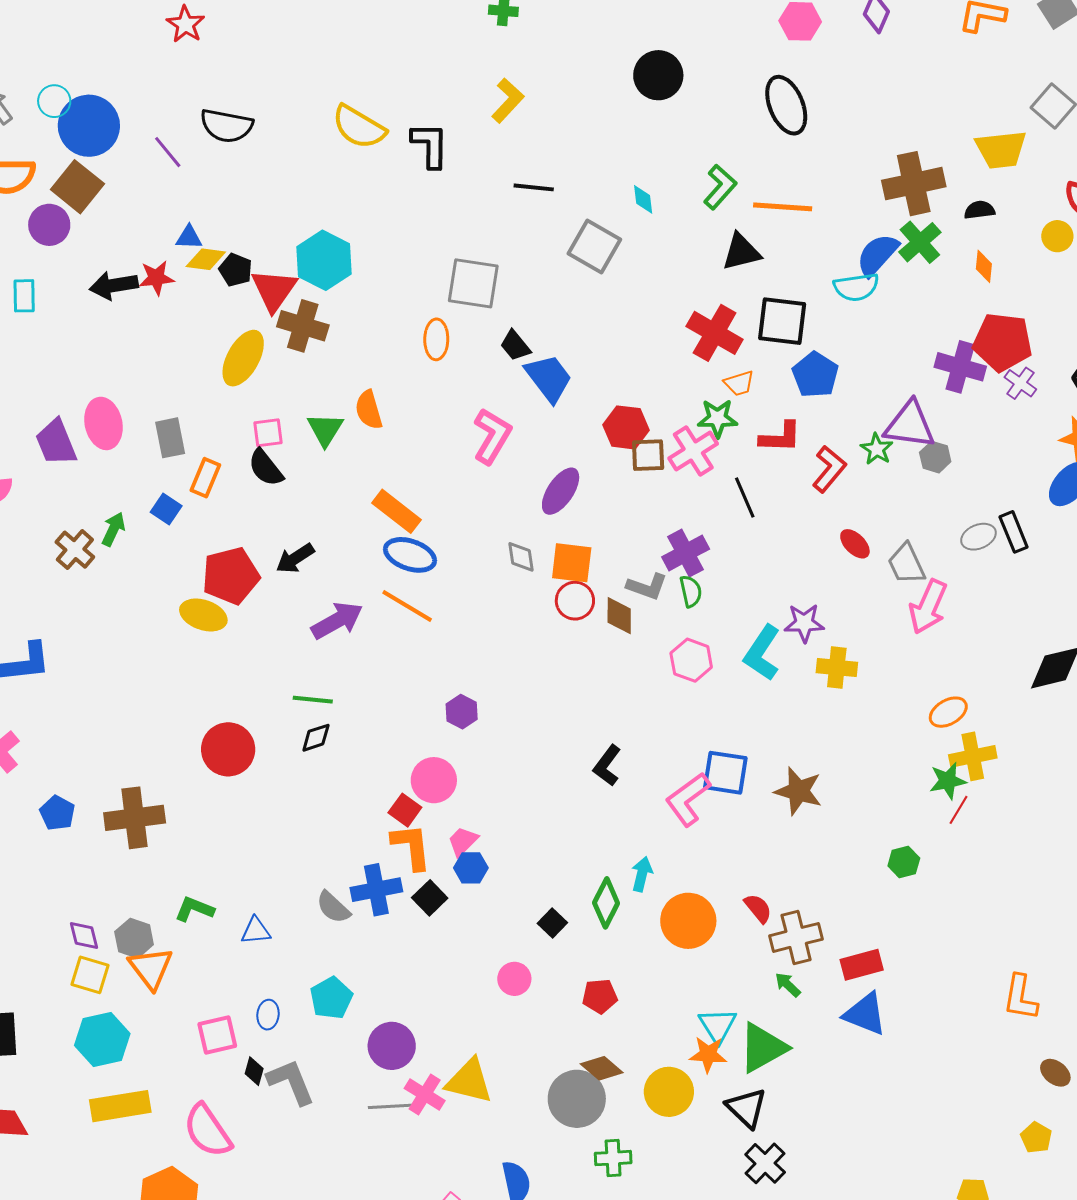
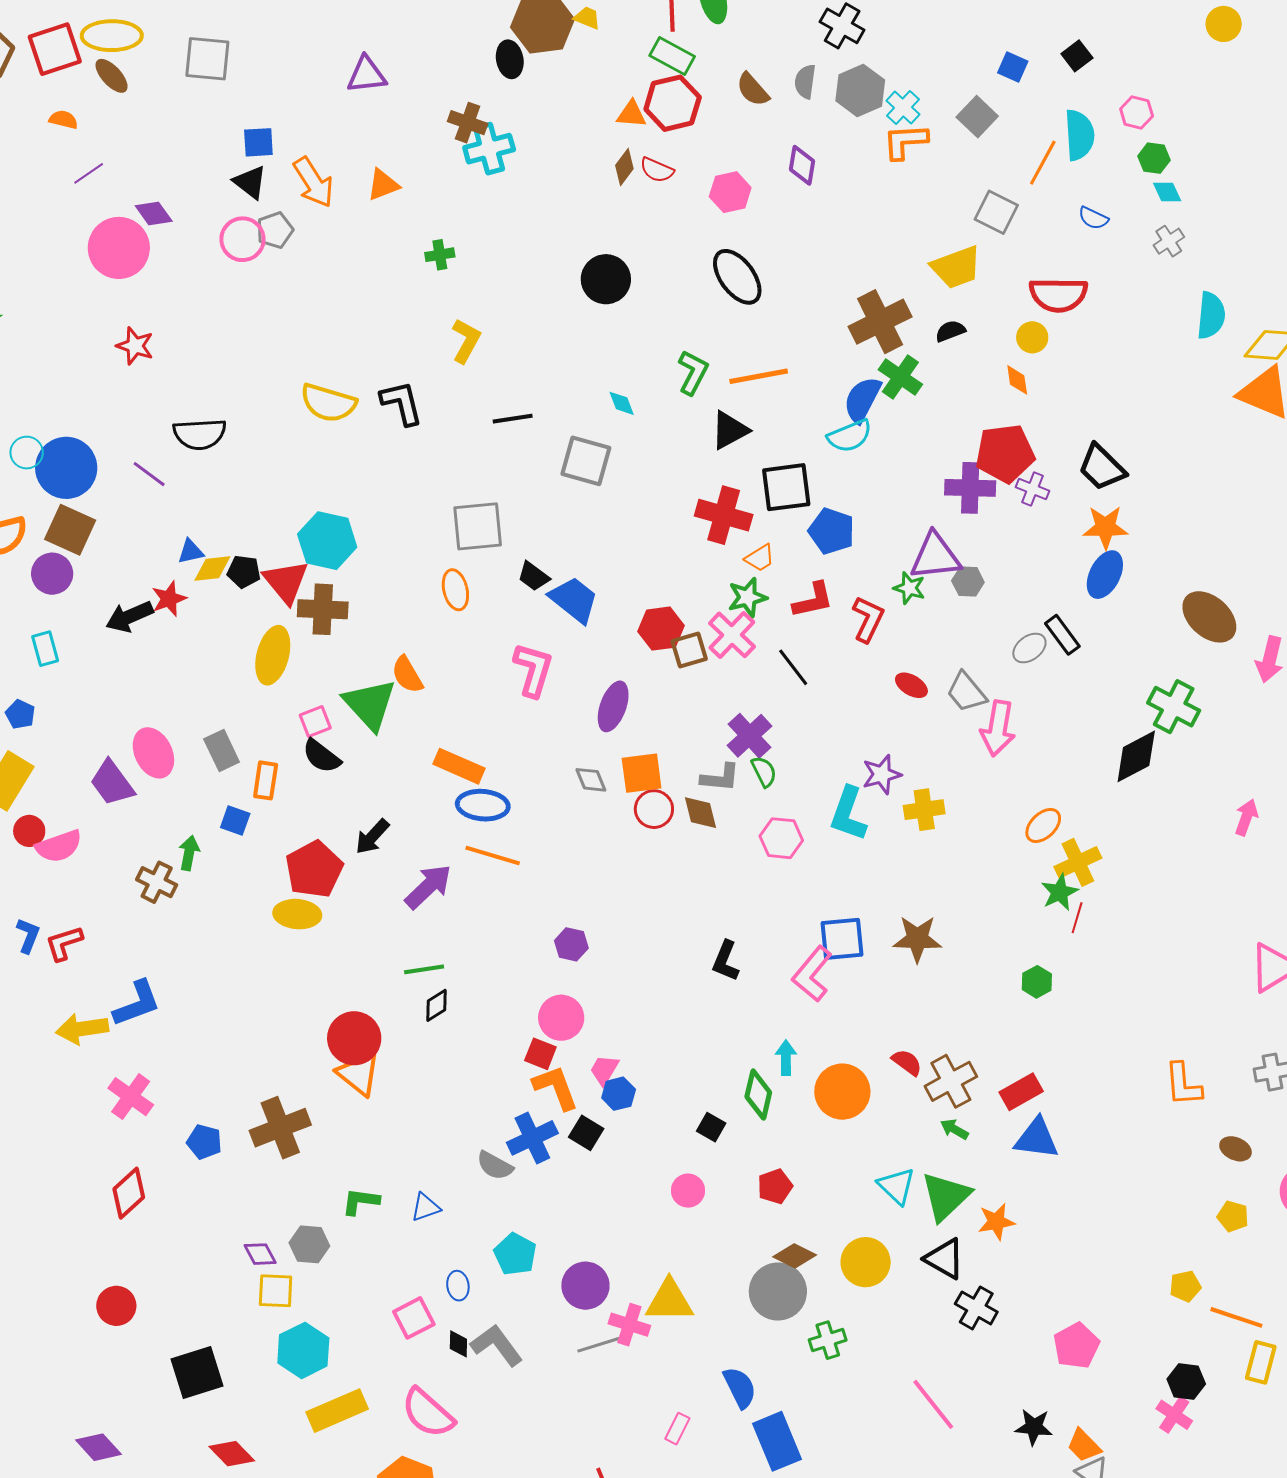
orange diamond: (984, 266) -> (1017, 380), moved
green triangle: (325, 429) -> (370, 704), size x1.5
orange triangle: (151, 968) -> (359, 1074), moved
orange star: (708, 1054) -> (996, 1222), moved

